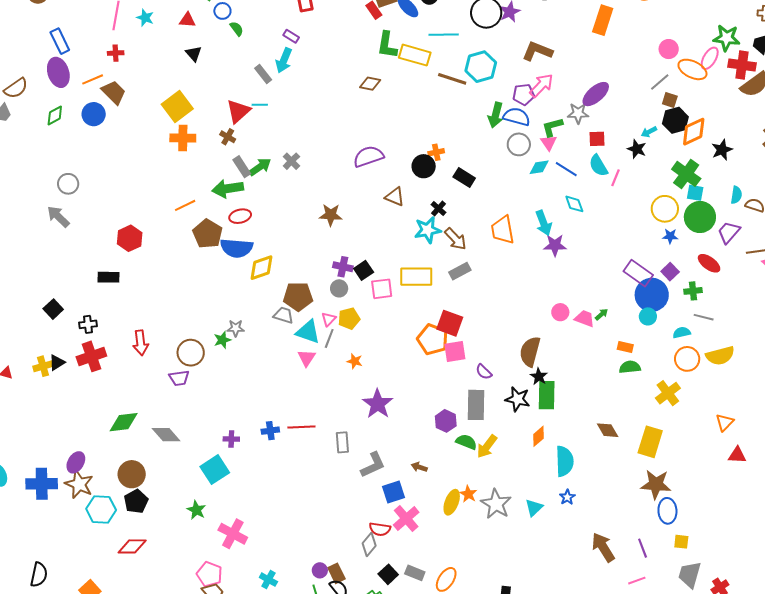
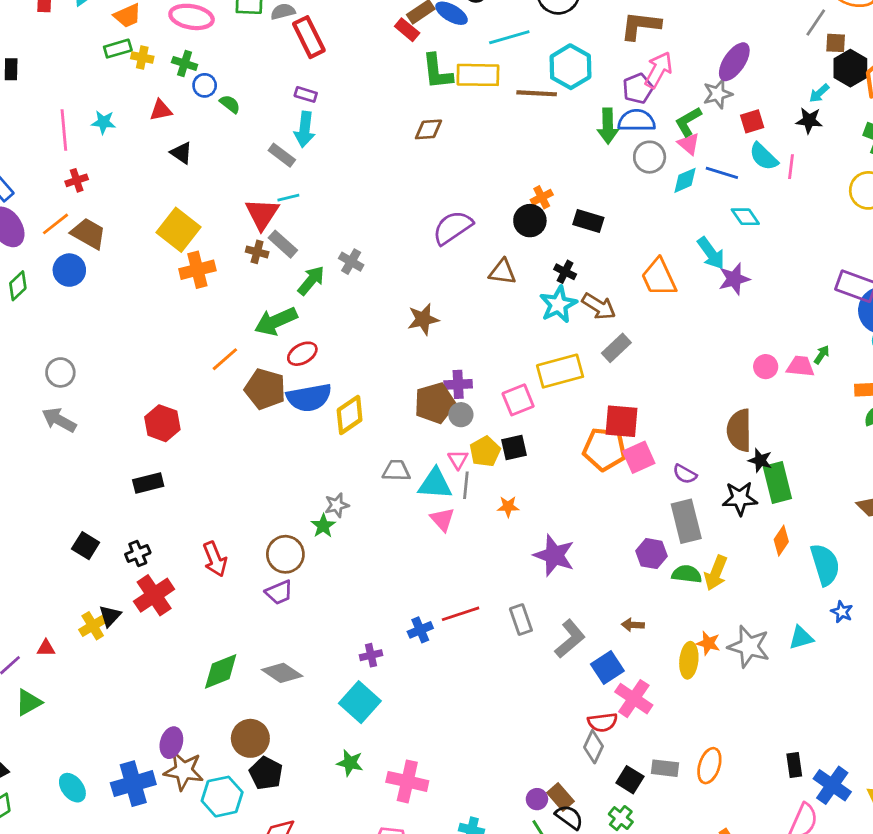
gray rectangle: (242, 167) -> (283, 244), moved
black square: (364, 270) -> (514, 448), moved, turned 36
brown pentagon: (298, 296) -> (435, 403), moved
cyan triangle: (534, 508) -> (801, 638), turned 42

